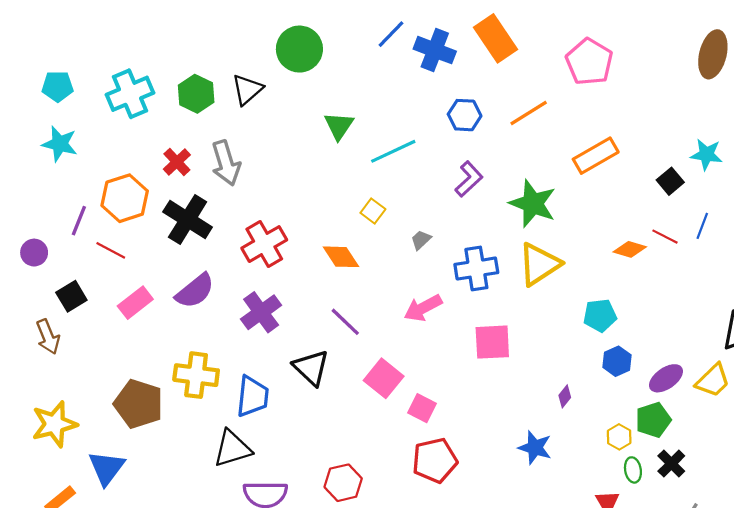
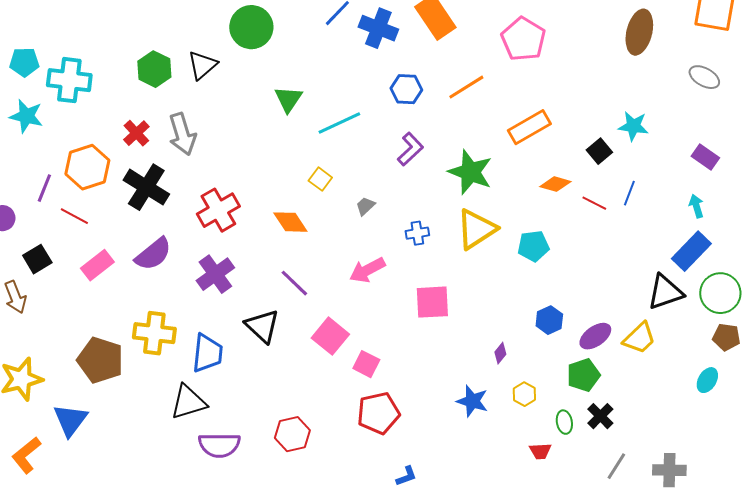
cyan cross: (130, 94) -> (69, 80), moved, turned 30
orange diamond: (630, 249) -> (555, 184), moved
blue cross: (476, 269) -> (417, 233), size x0.6
cyan pentagon: (600, 315) -> (533, 246), moved
yellow hexagon: (619, 437) -> (524, 394), moved

